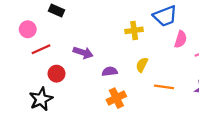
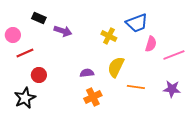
yellow cross: (134, 30) -> (109, 36), turned 35
purple arrow: (83, 53) -> (63, 31), moved
yellow semicircle: (142, 65) -> (116, 67), size x1.5

